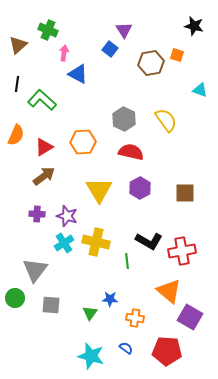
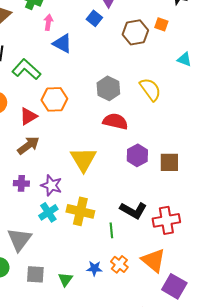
orange hexagon: (83, 142) -> (54, 99), moved
purple hexagon: (140, 188) -> (137, 155), moved
green triangle: (90, 313) -> (65, 279), moved
orange cross: (135, 318) -> (119, 264), moved, turned 30

